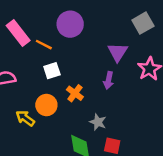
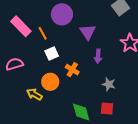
orange line: (44, 45) -> (43, 33), turned 40
purple triangle: (118, 52) -> (88, 32), moved
gray star: (98, 122) -> (109, 84), moved

